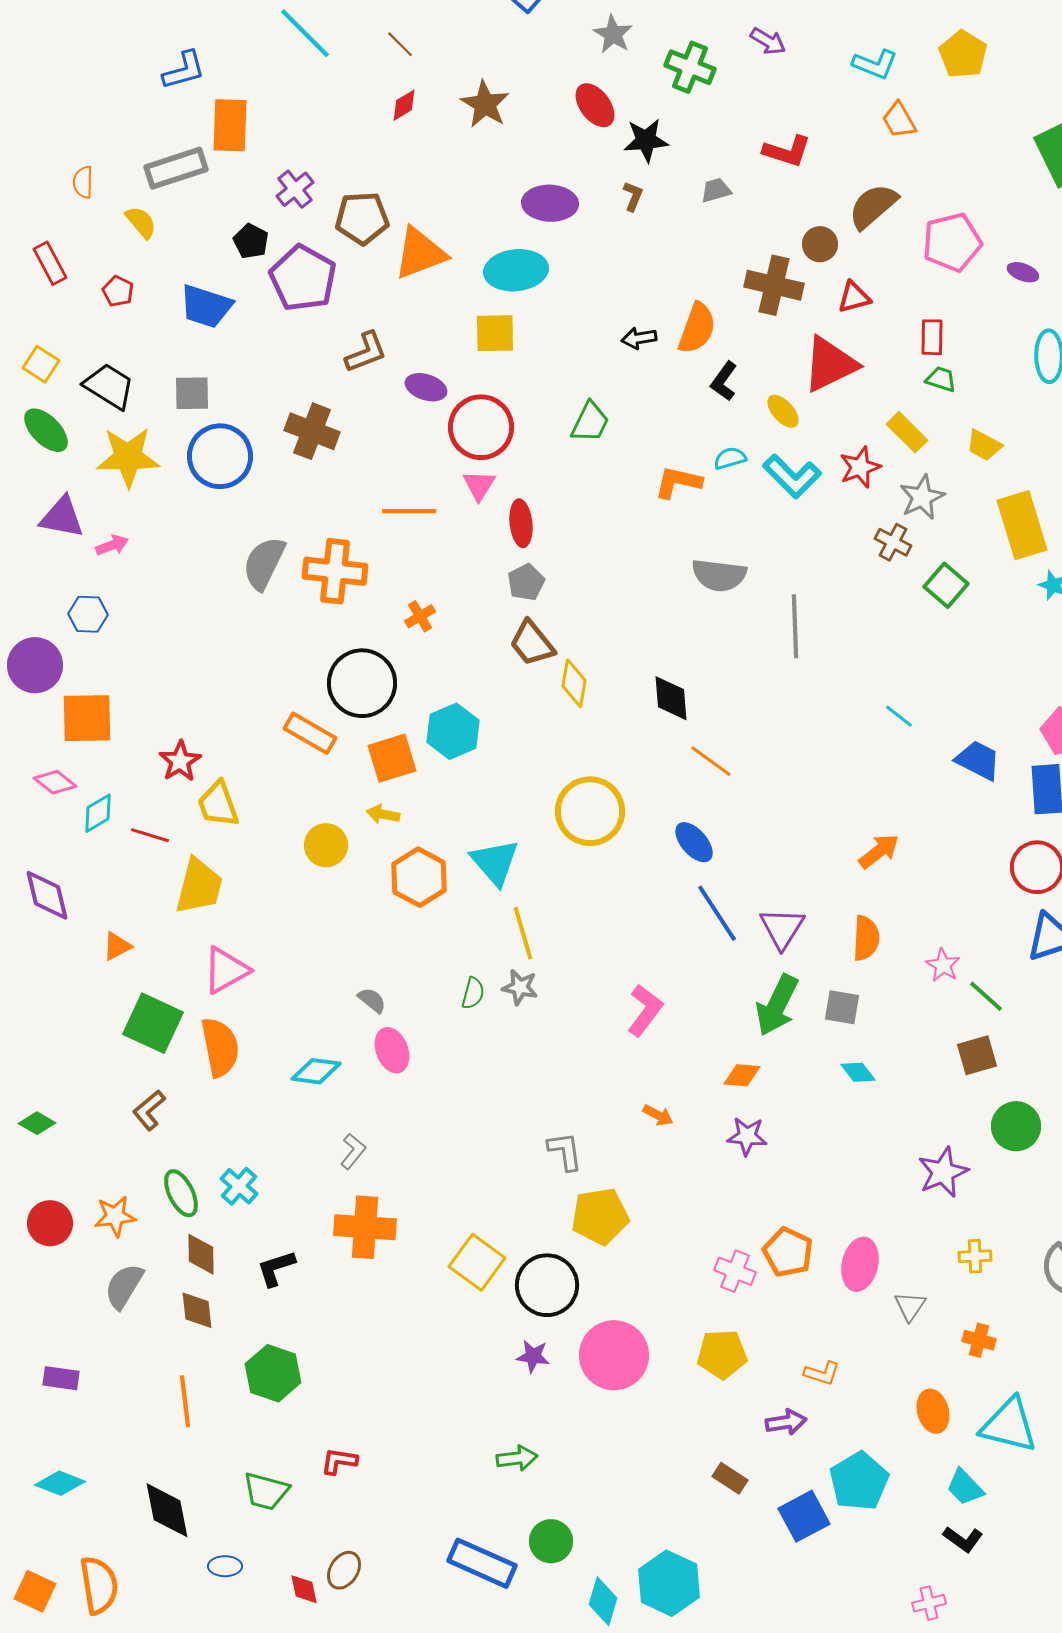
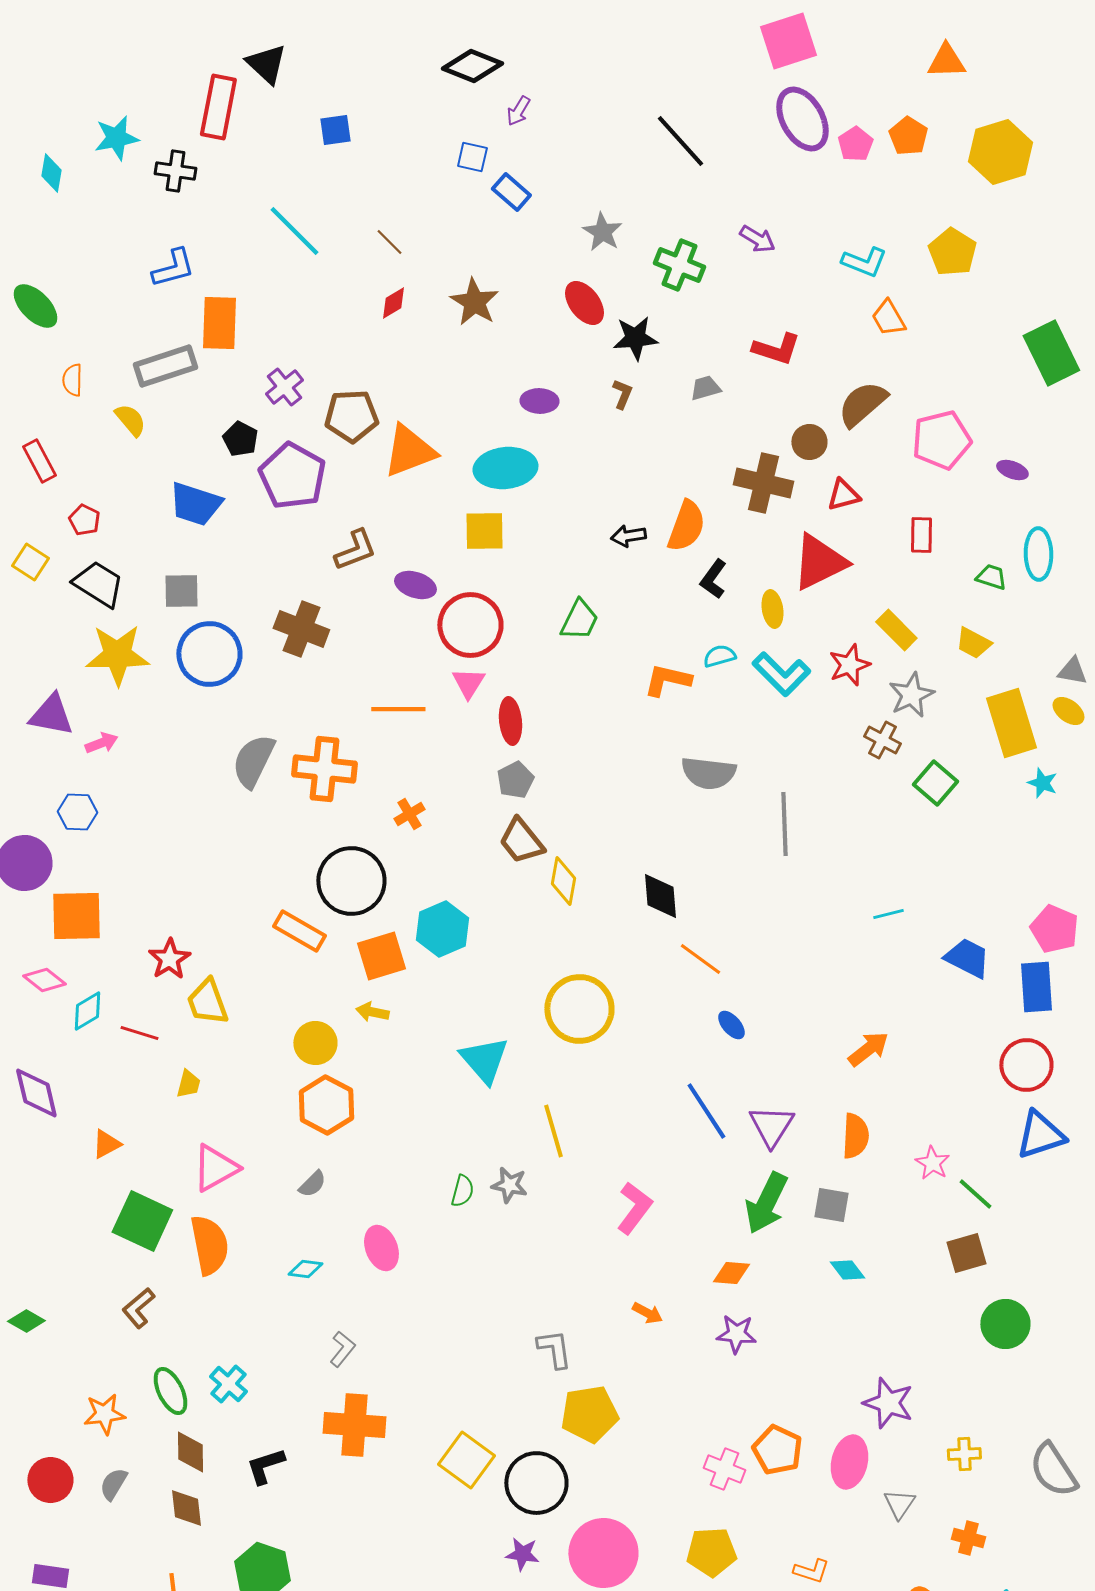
purple ellipse: (550, 203) -> (539, 401), size x0.7
red pentagon: (118, 291) -> (84, 520), moved
green trapezoid: (941, 379) -> (991, 577), moved
yellow ellipse: (783, 411) -> (772, 609), turned 33
green ellipse: (46, 430) -> (35, 306), moved
cyan line: (899, 716) -> (888, 914), turned -52
blue ellipse: (694, 842) -> (731, 1025), moved, size x0.7
orange hexagon: (419, 877) -> (326, 1105), moved
yellow trapezoid: (199, 886) -> (188, 1084), size x0.5
yellow line: (523, 933) -> (553, 1131), moved
gray semicircle: (372, 1000) -> (312, 1184), moved, turned 96
cyan diamond: (316, 1071) -> (305, 1269), size x0.7
purple star: (943, 1172) -> (888, 1403), moved, turned -30
red circle: (50, 1223) -> (50, 1480), moved
gray semicircle: (124, 1286) -> (113, 1484), size x0.7

